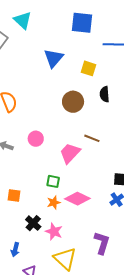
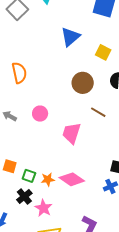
brown line: (92, 138) -> (98, 112), moved
pink trapezoid: (70, 153) -> (72, 133), turned -35
green square: (53, 181) -> (29, 176), moved

